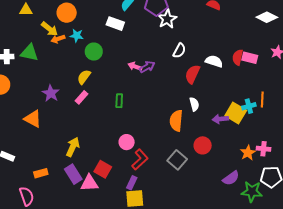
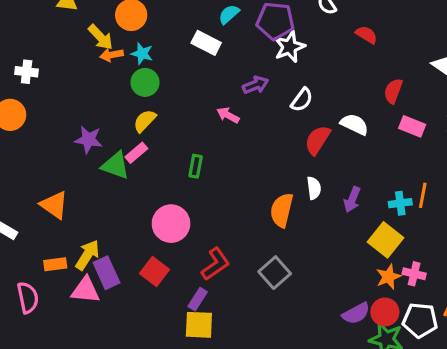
green circle: (94, 52) -> (145, 82), moved
green triangle: (29, 53) -> (115, 165), moved
red semicircle: (238, 57) -> (393, 91), moved
purple arrow: (147, 67) -> (256, 85), moved
purple star: (51, 93) -> (88, 140), turned -30
yellow square: (236, 113) -> (386, 240), moved
orange triangle: (33, 119) -> (54, 205), moved
purple arrow: (220, 119) -> (352, 200), moved, turned -70
pink circle: (127, 142) -> (171, 224), moved, size x1.5
red circle: (203, 145) -> (385, 312), moved
yellow arrow: (73, 147) -> (87, 255), moved
pink triangle: (89, 183) -> (85, 290), moved

